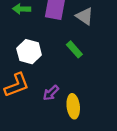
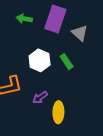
white hexagon: (29, 52) -> (40, 60), moved

